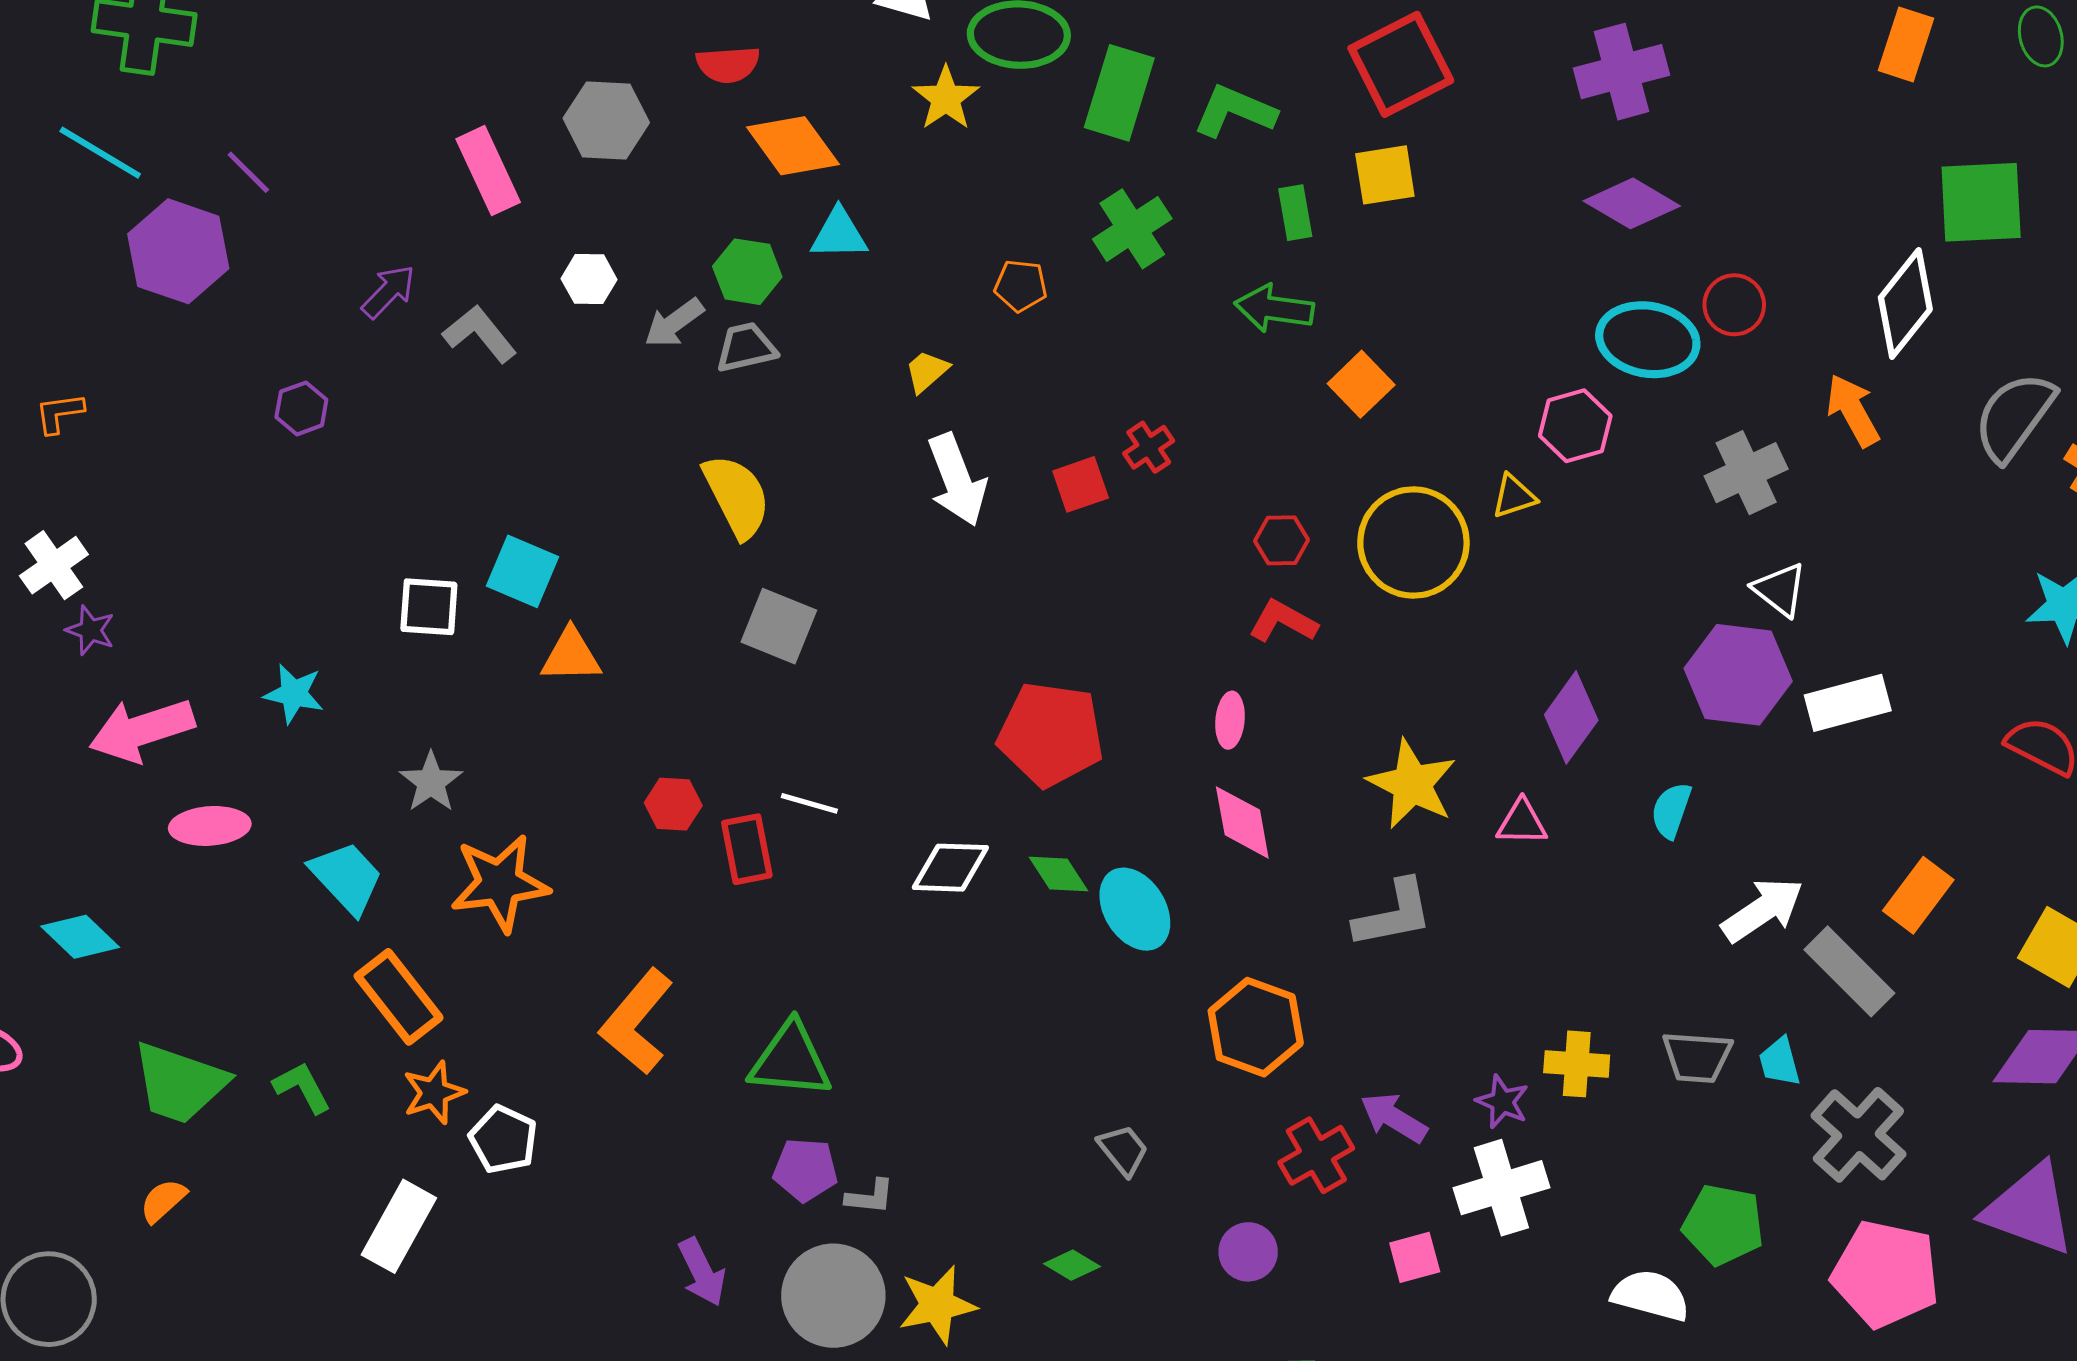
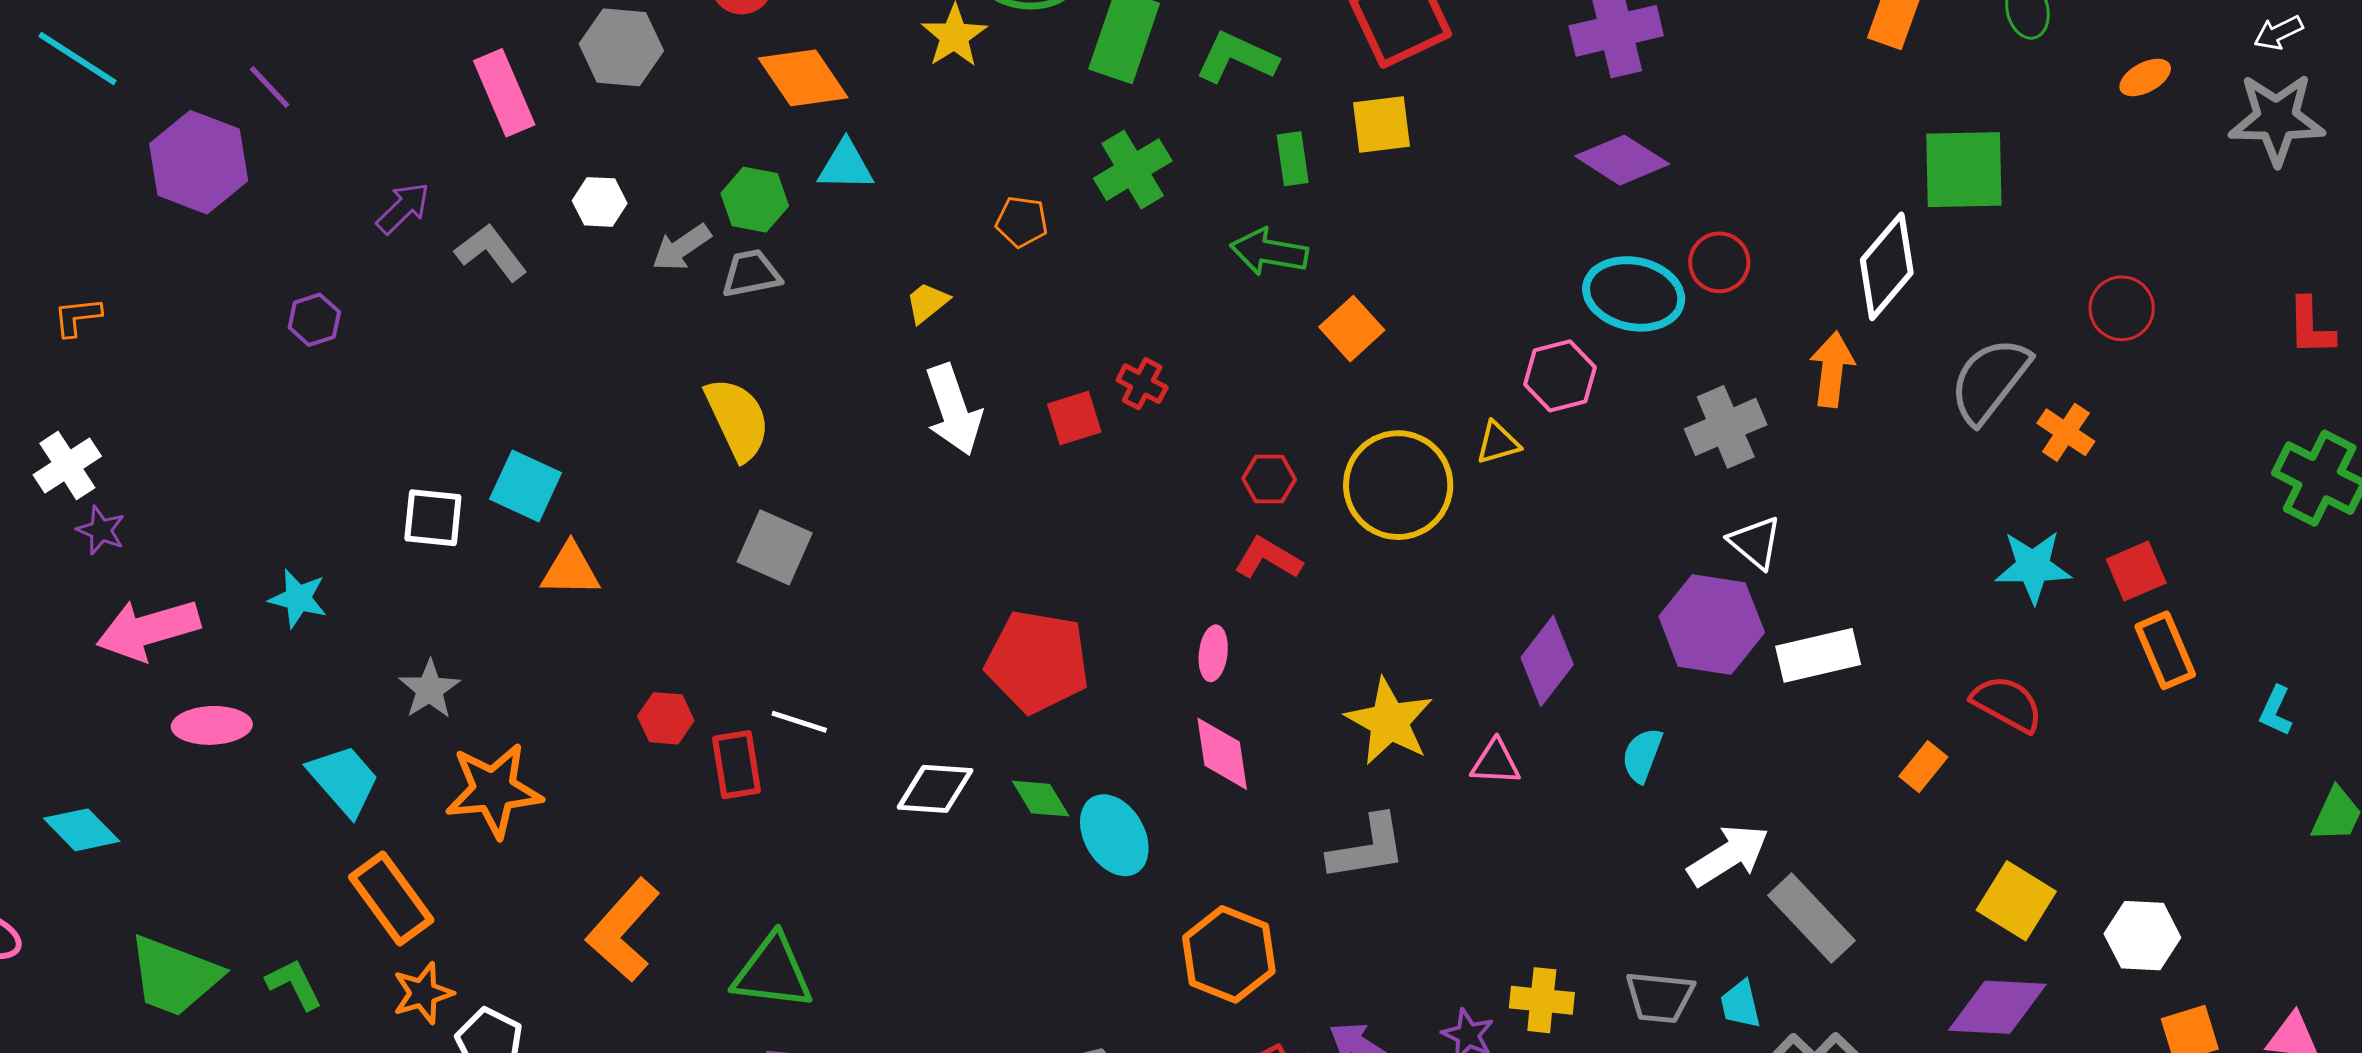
cyan line: (100, 153) -> (77, 58), moved
orange arrow: (1853, 410) -> (1832, 369), turned 34
red cross: (1149, 447) -> (1142, 384), turned -30
orange rectangle: (1918, 895) -> (1923, 767), moved, size x0.7

